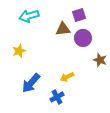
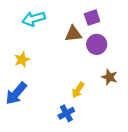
brown star: (100, 60) -> (110, 77), moved
yellow arrow: (67, 77) -> (78, 90), turned -32
blue arrow: (31, 83) -> (16, 93), moved

